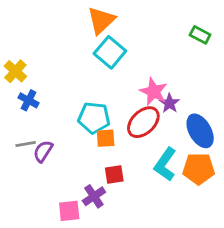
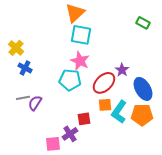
cyan square: (110, 52) -> (81, 35), turned -30
pink star: (154, 92) -> (80, 61), moved
orange square: (106, 138) -> (105, 105), moved

